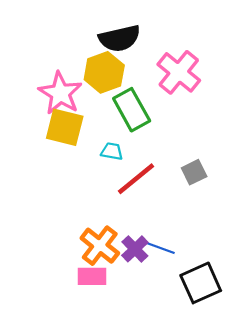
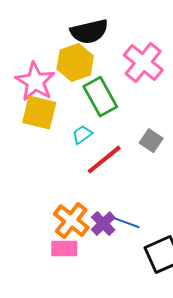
cyan trapezoid: (112, 151) -> (82, 135), turned -45
gray square: (194, 172) -> (151, 141), moved, turned -30

